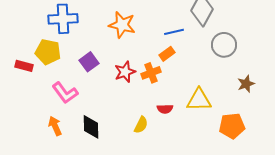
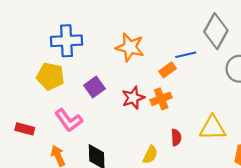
orange rectangle: (167, 54) -> (167, 70), moved
red rectangle: (24, 66) -> (25, 129), moved
red semicircle: (165, 109) -> (176, 137), turned -91

